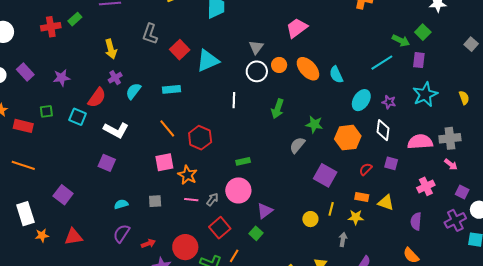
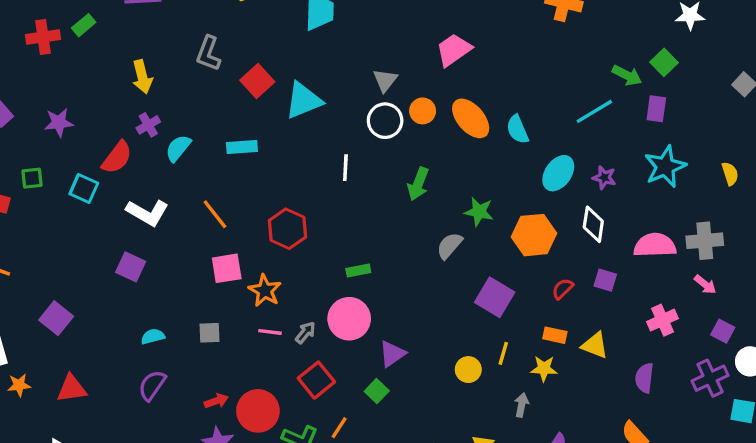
orange line: (167, 128) -> (215, 214), moved
red arrow: (148, 244) -> (216, 401), moved

